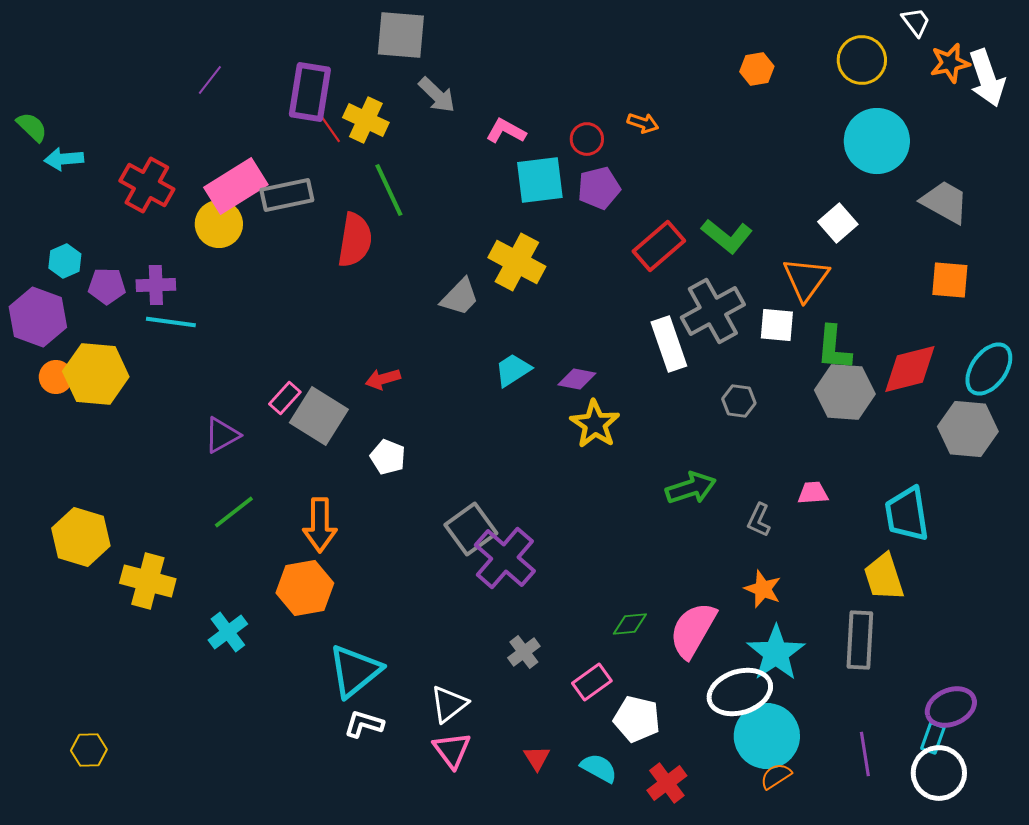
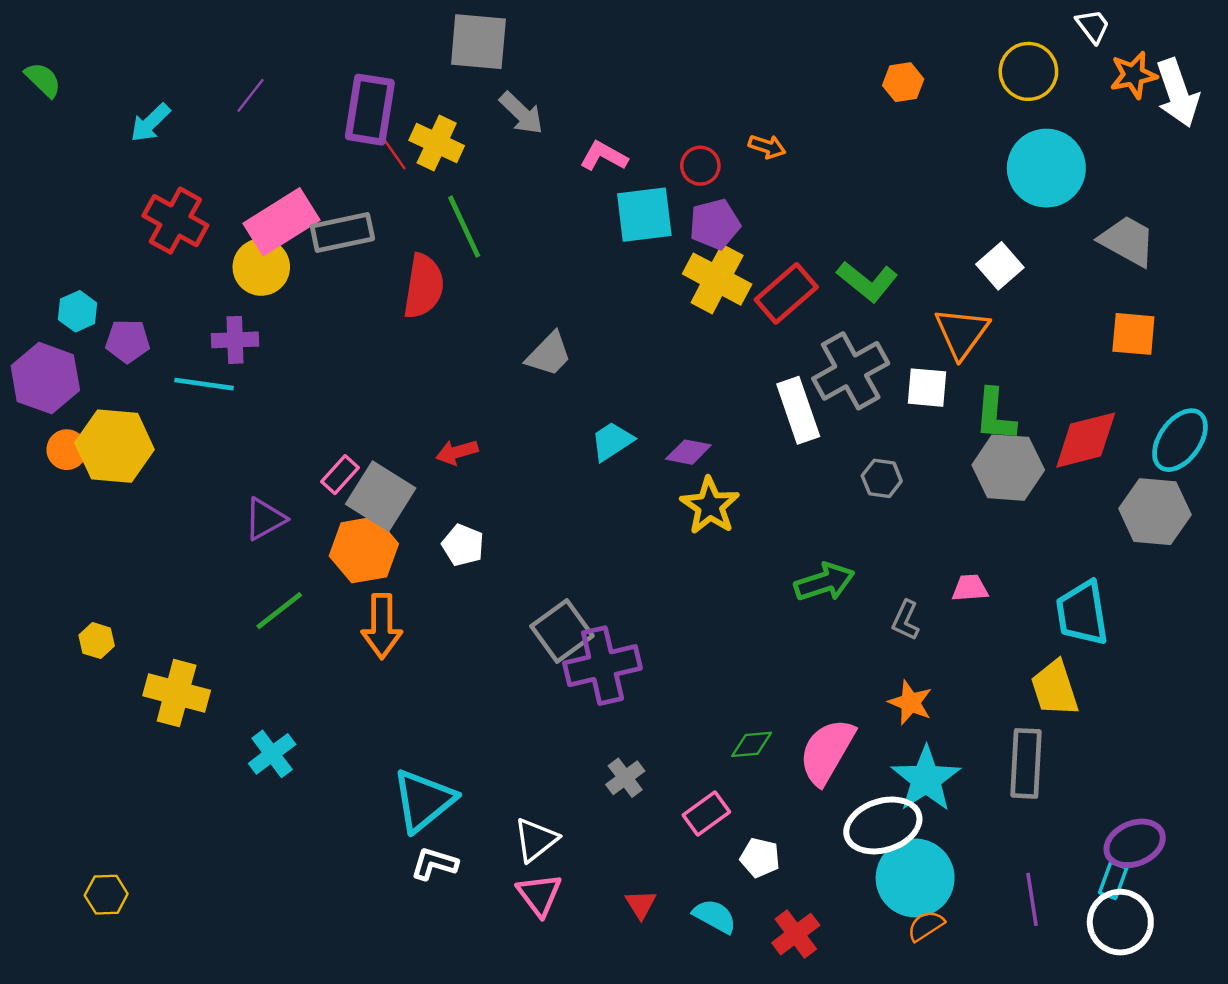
green semicircle: (32, 127) -> (43, 80), moved
cyan arrow: (64, 159) -> (150, 123), moved, turned -39
yellow cross: (517, 262) -> (717, 279), moved
purple cross: (156, 285) -> (235, 340), moved
yellow hexagon: (81, 537) -> (97, 641), size x0.5
purple cross: (505, 558) -> (603, 666), turned 36
orange hexagon: (305, 588) -> (364, 550), moved
white pentagon: (637, 719) -> (760, 858), size x0.7

